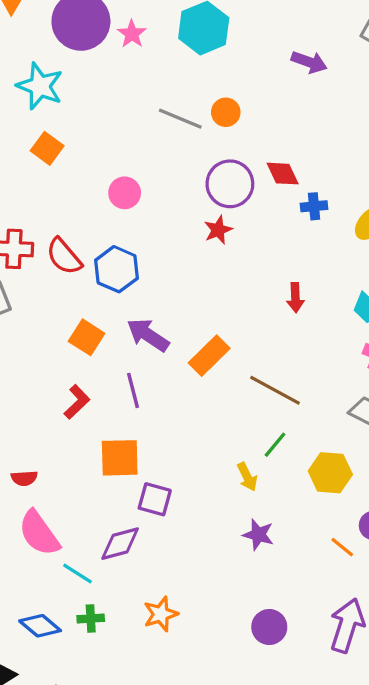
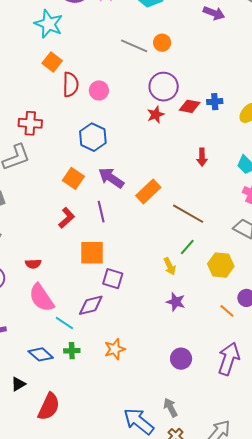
red diamond: (283, 174) -> (190, 106), moved, turned -55
red semicircle: (64, 256) -> (71, 85), moved, turned -140

